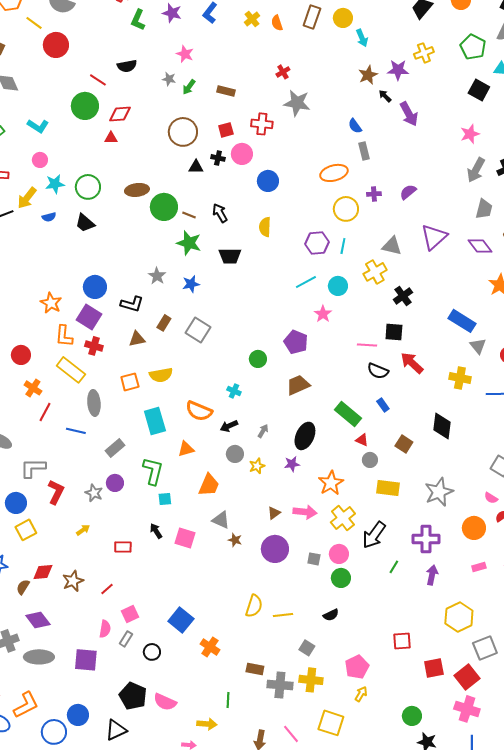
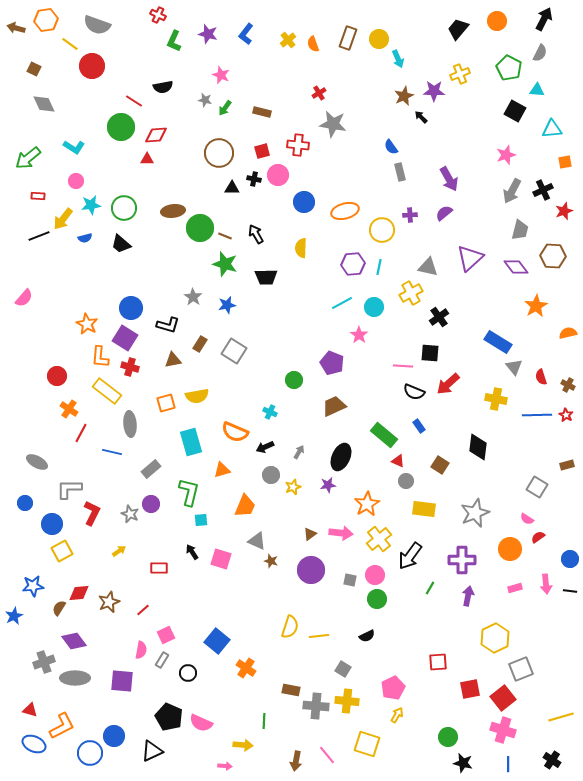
purple arrow: (409, 114) -> (449, 179), moved
orange ellipse: (334, 173) -> (345, 211), moved
red arrow: (412, 363) -> (448, 384), turned -85

